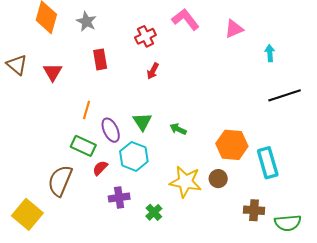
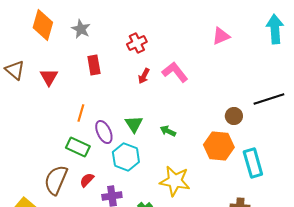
pink L-shape: (186, 19) -> (175, 72), moved
cyan arrow: (270, 53) -> (275, 29), moved, size x1.8
red semicircle: (100, 168) -> (87, 180), moved
brown circle: (218, 179) -> (234, 116), moved

